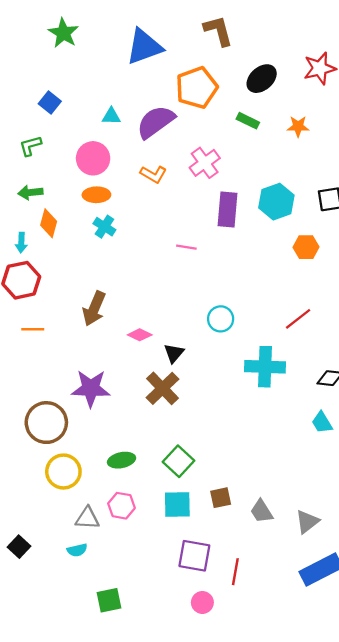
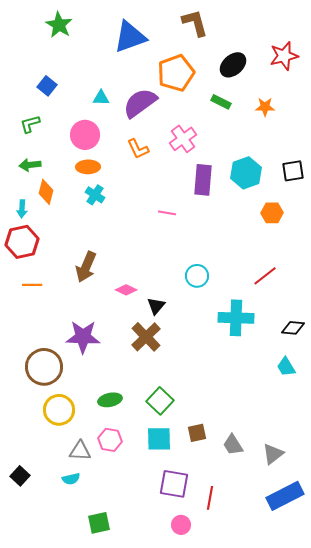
orange L-shape: (153, 174) -> (138, 149), turned 35

